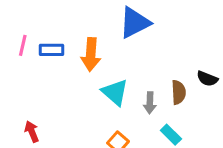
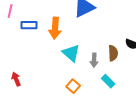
pink line: (23, 45) -> (10, 11), moved

